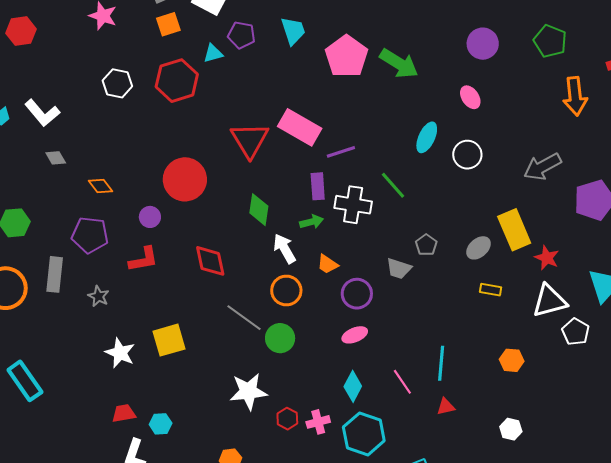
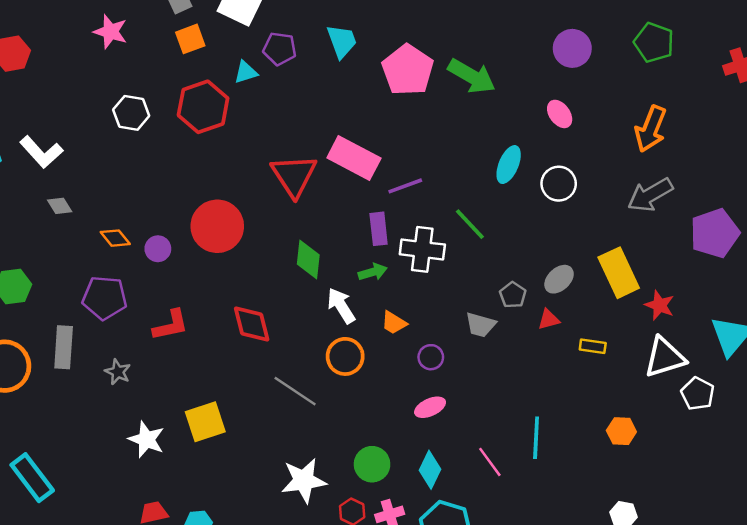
orange arrow: (575, 96) -> (651, 129), moved, turned 30
purple circle: (150, 217) -> (158, 249), moved
gray ellipse: (479, 248) -> (559, 279), moved
purple circle: (357, 294) -> (431, 357), size x0.7
green circle: (280, 338) -> (372, 464), moved
red triangle: (446, 407) -> (549, 319), moved

